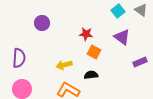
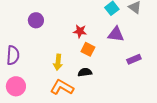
purple triangle: (122, 37) -> (116, 34), turned -30
yellow arrow: (64, 65) -> (58, 62), turned -70

